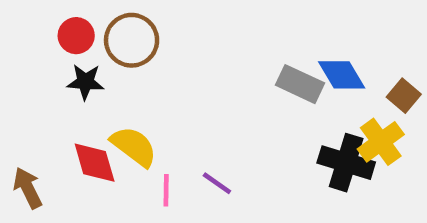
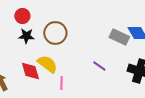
brown circle: (132, 40) -> (55, 33), moved
purple line: (217, 183) -> (99, 66), moved

